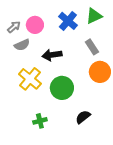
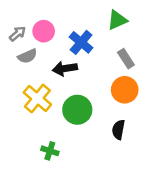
blue cross: (68, 21) -> (81, 42), moved
gray rectangle: (92, 47) -> (126, 59), moved
black semicircle: (83, 117) -> (118, 130), moved, turned -42
green cross: (40, 121) -> (50, 151), turned 32

